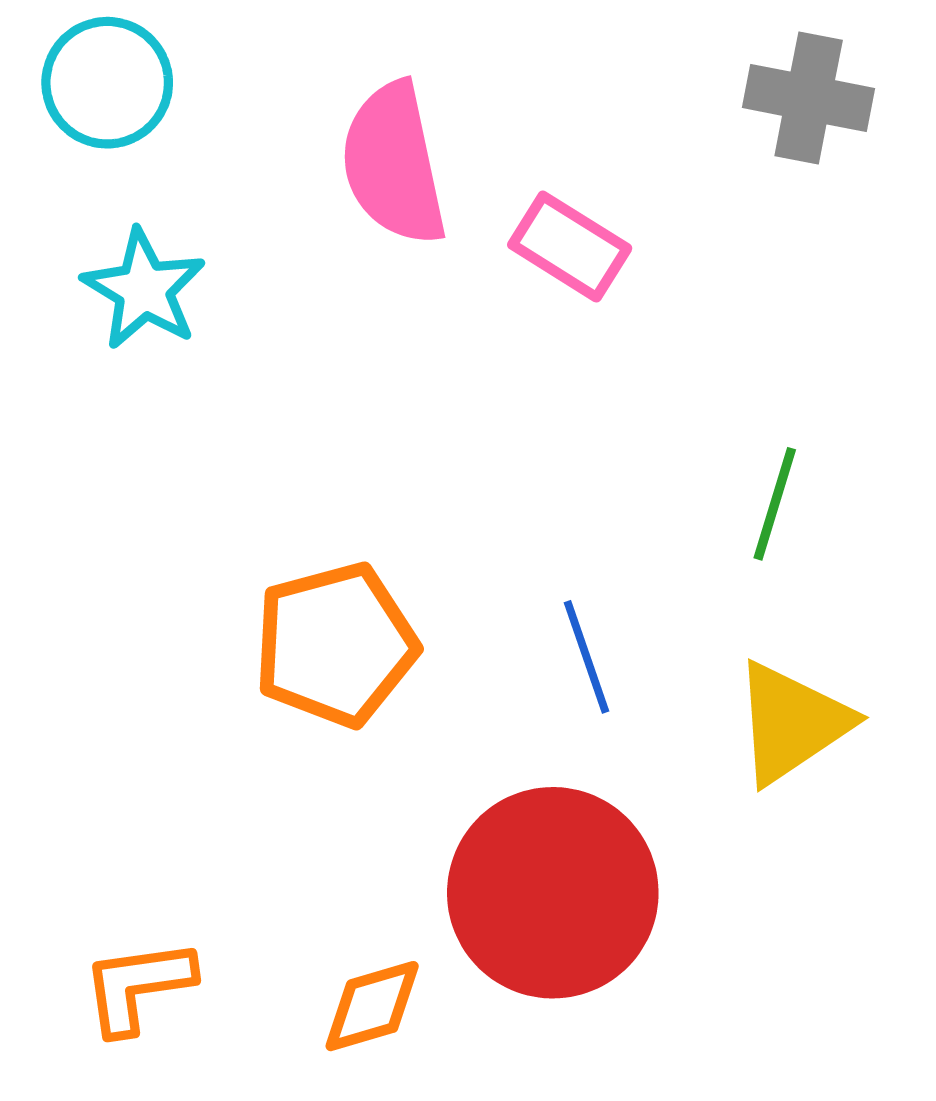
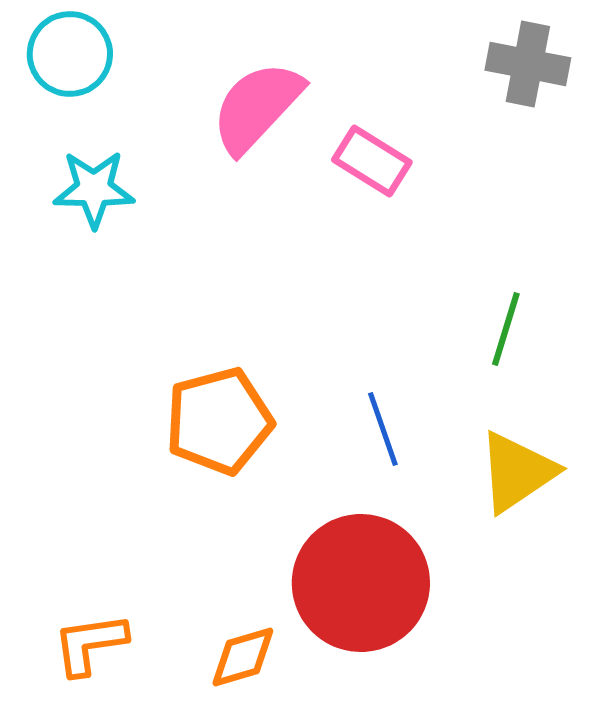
pink semicircle: (394, 164) -> (257, 107), turned 55
cyan star: (144, 289) -> (94, 189), turned -30

